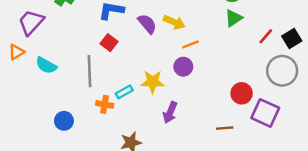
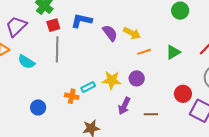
green triangle: (234, 18) -> (173, 52), moved
red square: (109, 43) -> (53, 25), moved, turned 32
purple circle: (183, 67) -> (137, 78), moved
gray line: (89, 71) -> (57, 49), moved
brown line: (225, 128) -> (151, 114), moved

